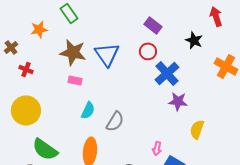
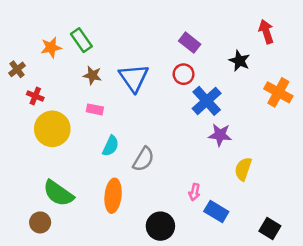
green rectangle: (69, 13) -> (81, 40), moved
brown star: (73, 52) -> (92, 75), size x0.6
yellow circle: (26, 110) -> (52, 129), moved

